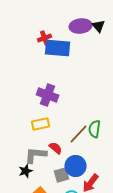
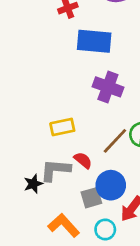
blue rectangle: (58, 48) -> (94, 41), moved
purple cross: (48, 95) -> (108, 87), moved
black star: (26, 171) -> (33, 184), moved

